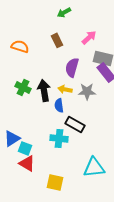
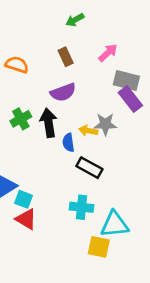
purple semicircle: (72, 67) -> (63, 92), moved, turned -126
green cross: (23, 87) -> (21, 119), turned 35
yellow arrow: (65, 89) -> (88, 131), moved
cyan cross: (59, 138) -> (82, 207), moved
yellow square: (55, 182) -> (99, 247), moved

